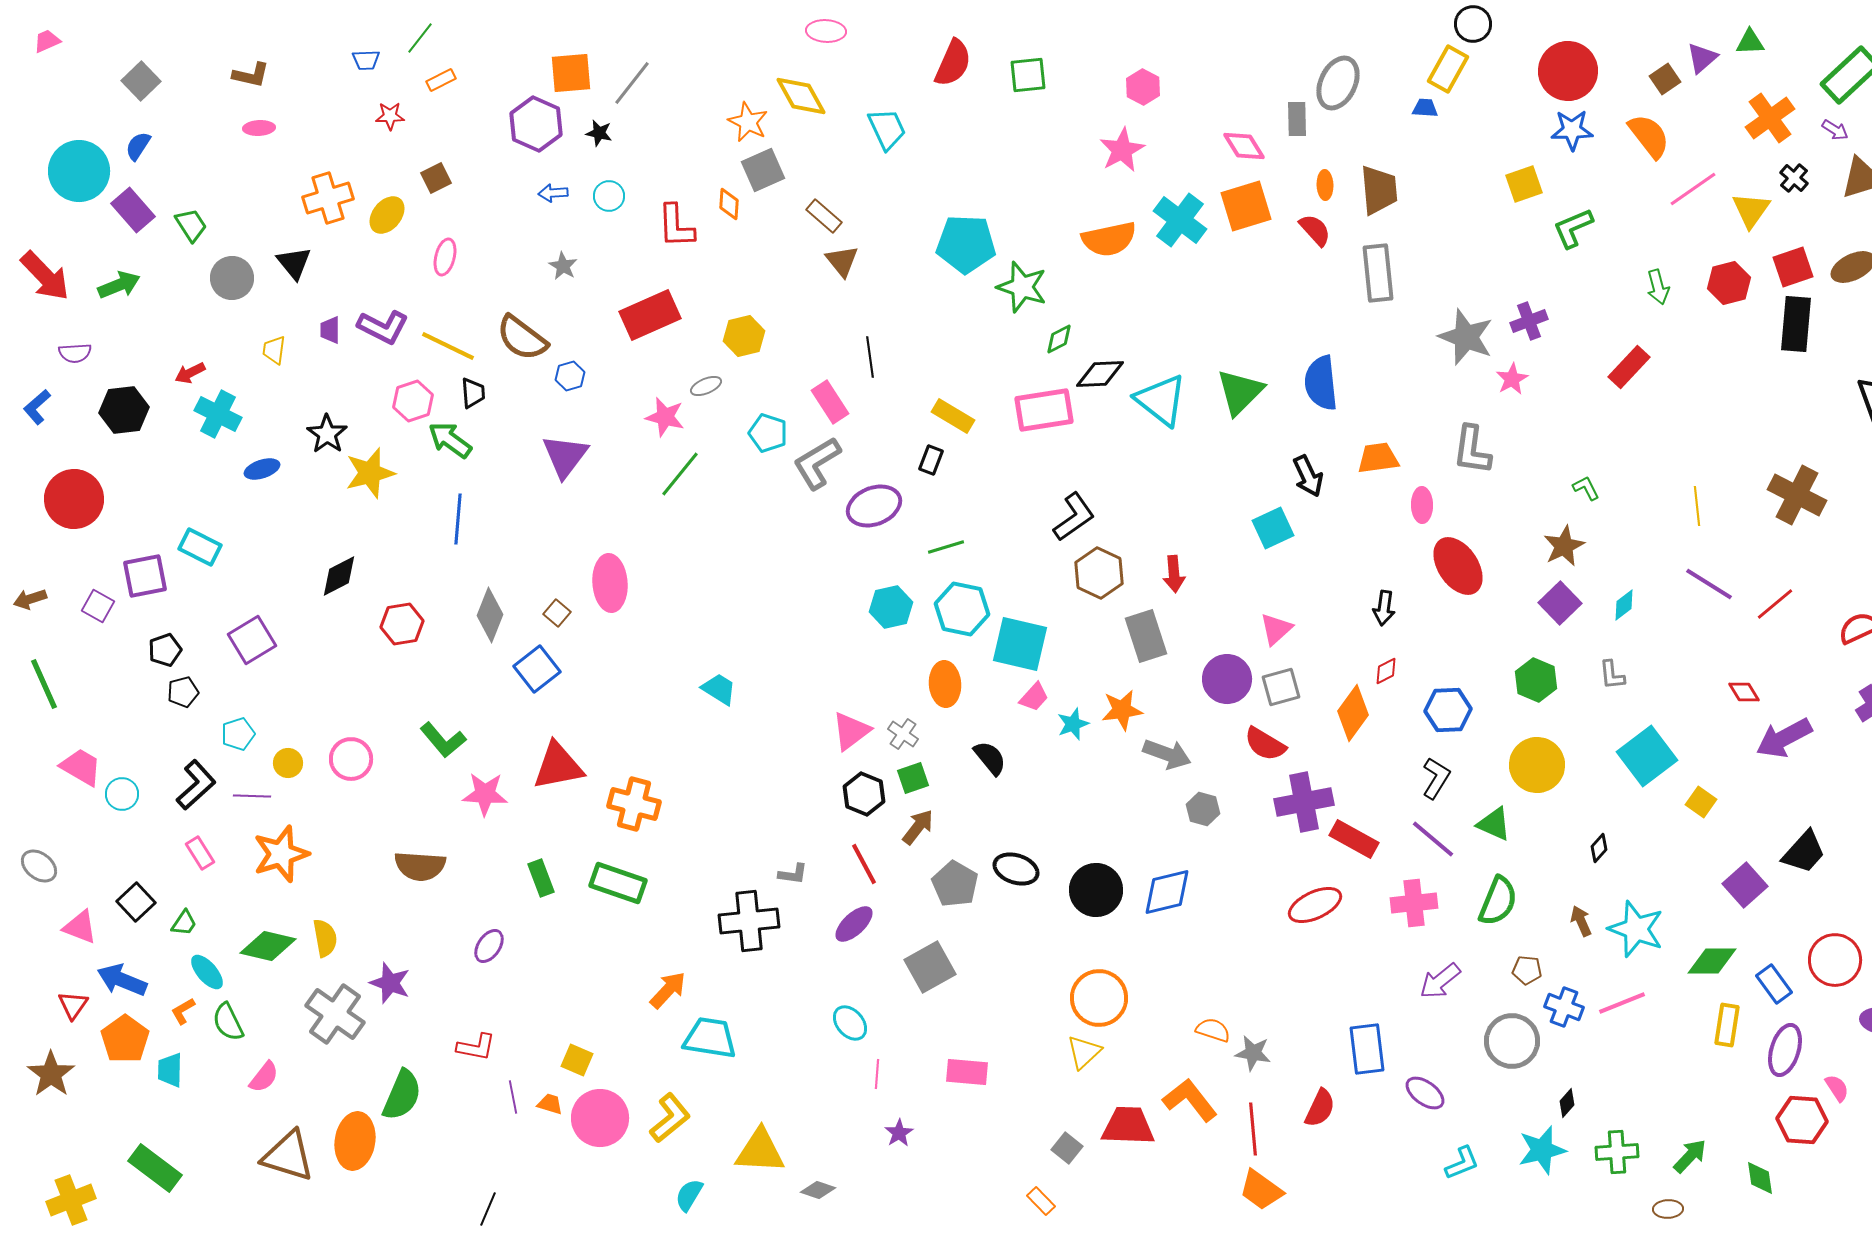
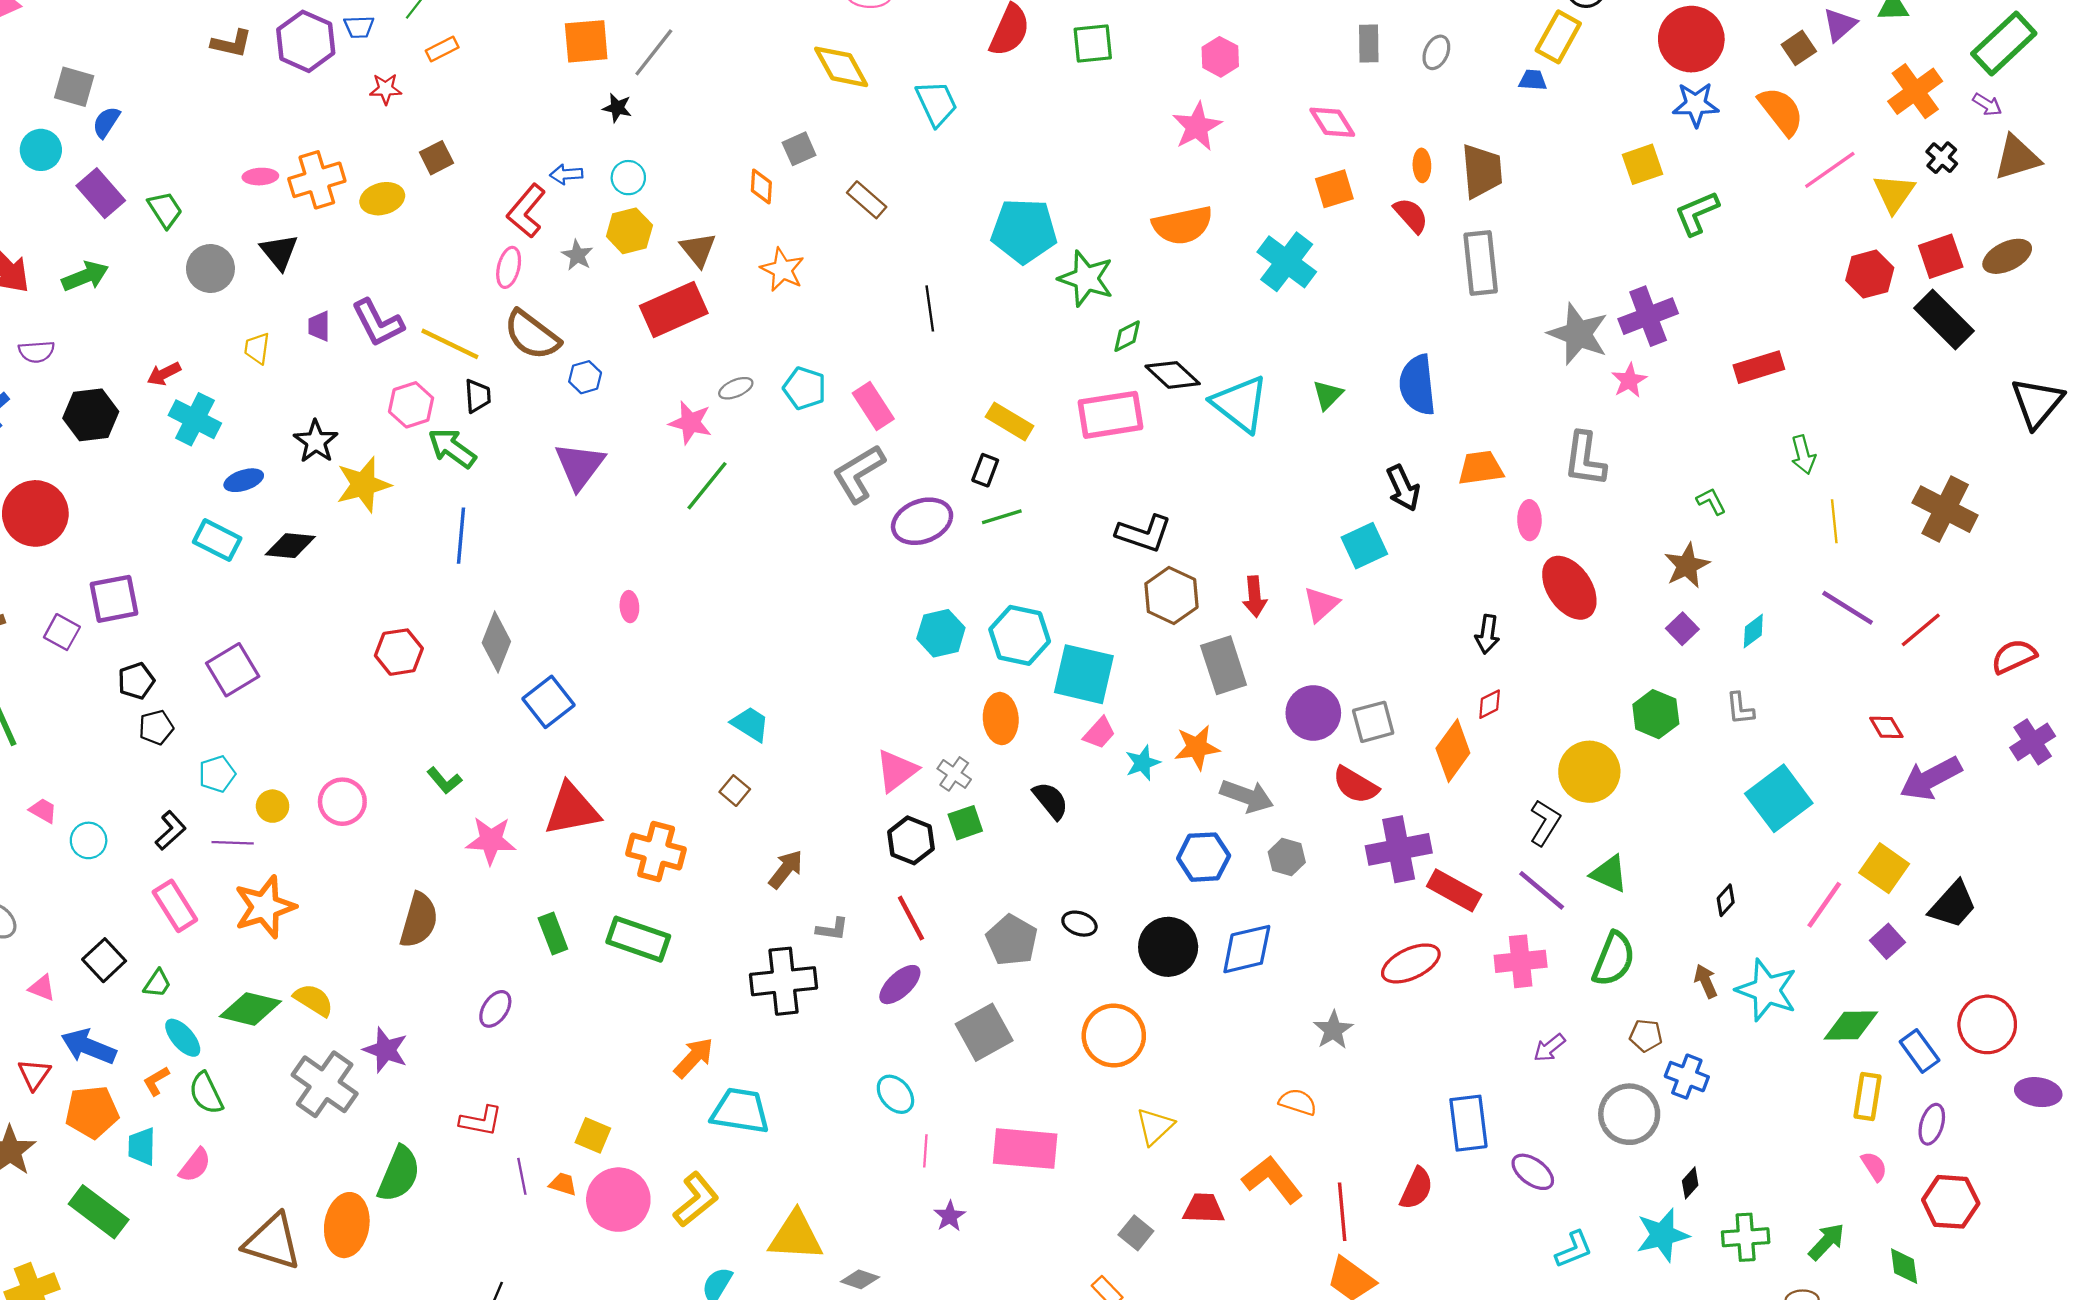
gray square: (141, 81) -> (74, 87), moved, turned -30
gray ellipse: (1338, 83) -> (1436, 52), size x0.6
gray rectangle: (1297, 119) -> (1369, 44), moved
orange star: (748, 122) -> (782, 270), moved
purple hexagon: (536, 124) -> (306, 41), moved
pink ellipse: (259, 128) -> (260, 177), moved
gray square: (763, 170) -> (799, 149), size x0.7
cyan circle: (79, 171) -> (41, 150), size x0.6
orange square: (1246, 206) -> (1334, 189), size x0.7
yellow ellipse: (387, 215) -> (382, 199), turned 36
cyan cross: (1180, 220) -> (1287, 262), moved
red L-shape: (676, 226) -> (526, 211), moved, turned 42
pink ellipse: (445, 257) -> (509, 267), moved
brown triangle: (842, 261) -> (698, 250), moved
green arrow: (1658, 287) -> (1803, 455), moved
purple cross: (1529, 321) -> (1648, 316), size x1.4
black rectangle: (1796, 324) -> (1944, 319), turned -50
purple L-shape: (383, 327) -> (378, 323), turned 36
yellow hexagon: (744, 336) -> (629, 231), moved
black line: (870, 357) -> (930, 308), moved
red rectangle: (1629, 367) -> (1759, 367), turned 30
black diamond: (1100, 374) -> (1173, 375), turned 45
green triangle: (1240, 392) -> (1328, 395), size x0.6
cyan pentagon: (768, 433) -> (805, 388), moved
black L-shape: (1074, 517) -> (1144, 533), turned 54
cyan rectangle: (200, 547) -> (217, 540), moved
green line: (946, 547) -> (1002, 517), moved
black diamond: (339, 576) -> (290, 546), moved, turned 33
pink ellipse: (610, 583) -> (629, 607), size x0.5
purple square: (1560, 603) -> (1682, 629), size x0.7
brown square: (557, 613) -> (735, 791), moved
pink triangle: (1276, 629) -> (1321, 604), moved
blue hexagon: (1448, 710) -> (1204, 857), moved
green L-shape: (443, 740) -> (444, 781), size x0.7
yellow circle: (1537, 765) -> (1589, 772), moved
pink trapezoid: (81, 767) -> (43, 811), size x0.6
black L-shape: (196, 785) -> (171, 830), size x0.7
yellow square: (1701, 802) -> (1884, 868), moved, size x1.4
brown arrow: (918, 827) -> (786, 869), moved
pink rectangle: (200, 853) -> (175, 906), size x1.4
brown semicircle: (420, 866) -> (419, 920), turned -78
black ellipse: (1016, 869) -> (1079, 924), size x0.7
purple square: (1745, 885) -> (1887, 941), size x0.7
pink triangle: (80, 927) -> (42, 988), size x0.7
yellow semicircle: (325, 938) -> (314, 1000), turned -48
purple arrow: (1440, 981) -> (1549, 1048), size x0.7
orange circle: (1099, 998) -> (1114, 1036), moved
pink line: (1622, 1003) -> (1824, 905), moved, turned -33
orange pentagon: (125, 1039) -> (92, 1112), turned 30
purple ellipse: (1785, 1050) -> (1932, 1124), size x0.7
gray star: (1253, 1053) -> (1333, 1030), moved, turned 30
pink rectangle: (967, 1072) -> (1025, 1149), size x1.4
pink semicircle: (264, 1077) -> (195, 1165), moved
pink semicircle: (1837, 1088) -> (1874, 1166), moved
red trapezoid: (1128, 1126) -> (1204, 1208), size x0.7
green rectangle: (155, 1168) -> (99, 1212), moved

